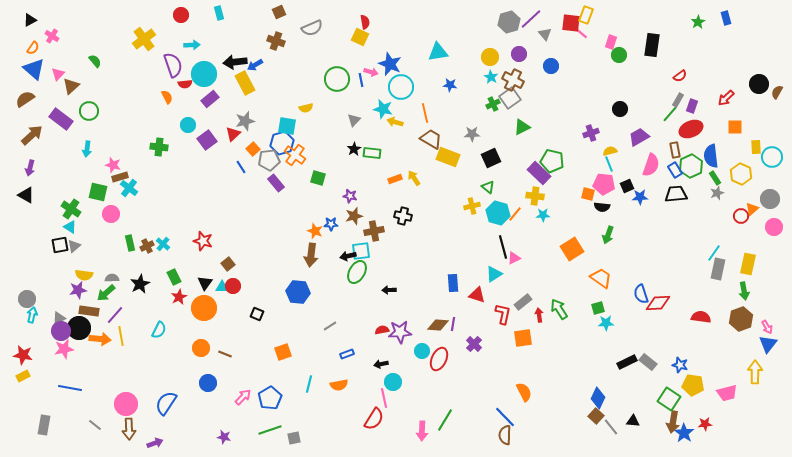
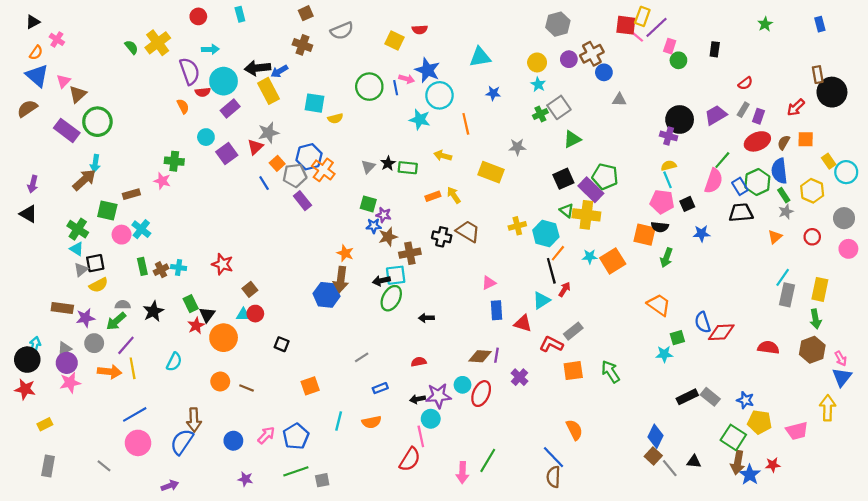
blue rectangle: (726, 18) -> (820, 24), moved
purple line: (531, 19) -> (657, 27), moved
red semicircle: (365, 22) -> (420, 30), moved, turned 96
gray triangle: (545, 34) -> (619, 100), moved, turned -48
black rectangle: (652, 45) -> (715, 49), size x0.6
green semicircle: (95, 61) -> (131, 47), moved
brown cross: (513, 80) -> (592, 54), moved, turned 35
black circle: (759, 84) -> (832, 92), size x1.4
brown semicircle: (777, 92) -> (784, 143), moved
black circle: (620, 109) -> (680, 119), size x1.6
green circle: (89, 111) -> (97, 122), size x1.4
green line: (670, 114) -> (722, 160), moved
gray triangle: (354, 120) -> (368, 167), moved
yellow arrow: (395, 122) -> (443, 156), moved
cyan square: (287, 126) -> (315, 103), moved
purple cross: (591, 133) -> (669, 136), moved, turned 35
brown arrow: (32, 135) -> (84, 180), moved
purple trapezoid: (639, 137) -> (716, 115), moved
brown trapezoid: (431, 139) -> (468, 231), moved
yellow rectangle: (756, 147) -> (829, 161), turned -32
brown rectangle: (675, 150) -> (818, 75), moved
black square: (491, 158) -> (563, 179), moved
pink star: (113, 165) -> (162, 181), moved
green square: (318, 178) -> (368, 204), moved
green triangle: (488, 187) -> (567, 210), moved
cyan cross: (129, 188) -> (141, 229), moved
orange square: (588, 194) -> (644, 235), moved, size x1.5
yellow cross: (535, 196) -> (586, 215), size x1.4
blue star: (640, 197) -> (701, 234), moved
orange triangle: (752, 209) -> (775, 237), moved
orange line: (515, 214) -> (558, 253), moved
cyan star: (543, 215) -> (590, 257), moved
blue star: (331, 224) -> (374, 226), moved
cyan cross: (163, 244) -> (179, 267), turned -32
black square: (60, 245) -> (95, 263), moved
orange square: (572, 249) -> (613, 261), moved
pink triangle: (514, 258) -> (489, 283), moved
yellow semicircle: (84, 275) -> (99, 285), moved, turned -36
black triangle: (205, 283) -> (207, 315), moved
blue hexagon: (298, 292) -> (327, 295), moved
gray circle: (27, 299) -> (94, 343), moved
green square: (598, 308) -> (677, 338), moved
green arrow: (559, 309) -> (611, 372), moved
brown rectangle: (89, 311) -> (62, 308), moved
red L-shape: (503, 314) -> (551, 344), turned -75
red arrow: (539, 315) -> (564, 289), moved, turned 40
black circle: (79, 328) -> (27, 360), moved
purple star: (400, 332) -> (438, 396), moved
yellow rectangle: (23, 376) -> (45, 424), moved
blue circle: (208, 383) -> (233, 441), moved
blue line: (70, 388) -> (135, 414), moved, turned -40
brown arrow: (129, 429) -> (194, 420), moved

